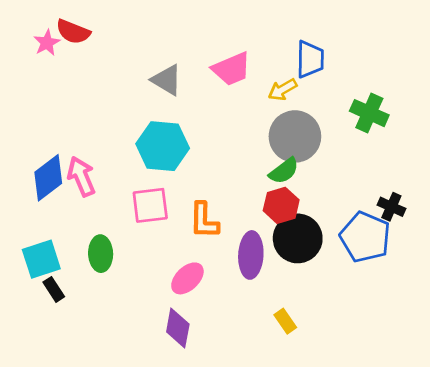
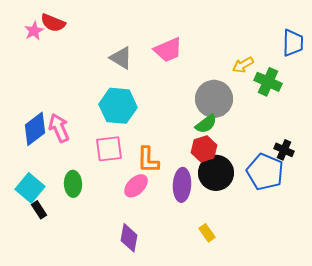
blue trapezoid: (310, 59) -> (293, 43), moved
yellow arrow: (283, 90) -> (243, 65), moved
cyan square: (41, 259) -> (30, 188), turned -32
pink ellipse: (187, 278) -> (136, 186), moved

